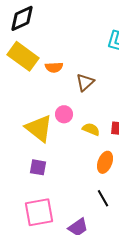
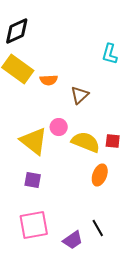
yellow semicircle: (91, 129) -> (86, 142), size x1.6
black line: (103, 198) -> (98, 228), moved

